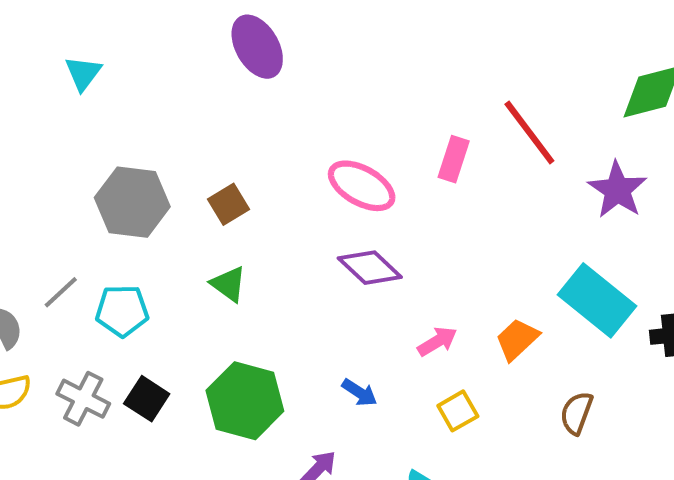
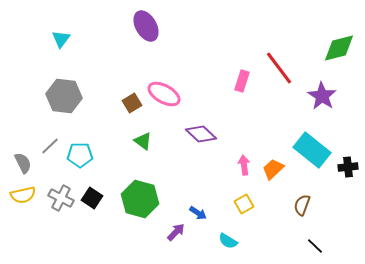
pink ellipse: (362, 186) -> (164, 94), moved
gray hexagon: (132, 202) -> (64, 96), moved
green triangle: (229, 284) -> (143, 141), moved
pink arrow: (437, 341) -> (244, 165), moved, turned -66
blue arrow: (360, 393) -> (198, 213), moved

